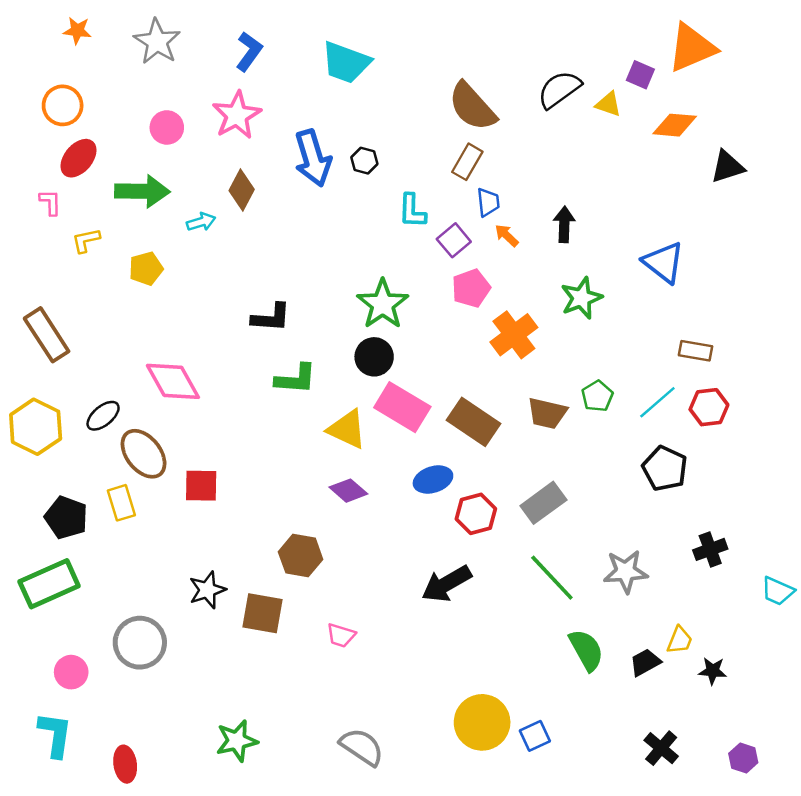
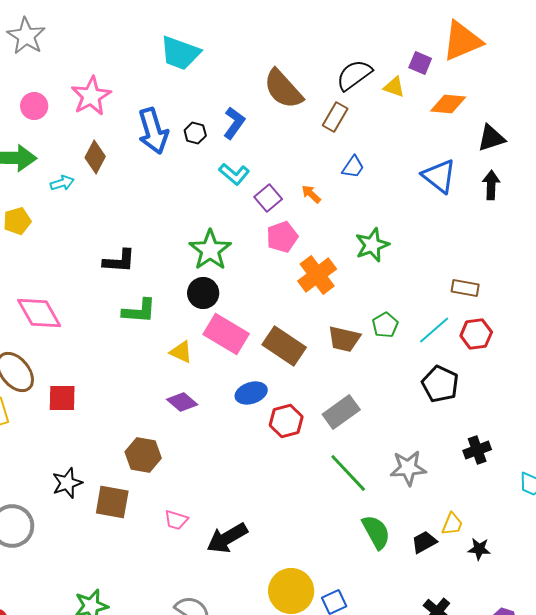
blue L-shape: (249, 51) -> (234, 123), moved
brown rectangle: (467, 162) -> (335, 117), moved
blue trapezoid: (488, 202) -> (353, 167), moved, turned 40
cyan L-shape: (412, 211) -> (234, 174), turned -52
black arrow: (564, 224) -> (491, 185), moved
blue triangle: (664, 262) -> (439, 176), moved
yellow triangle: (347, 429) -> (181, 352), size x0.7
black arrow: (446, 584) -> (227, 538), moved

